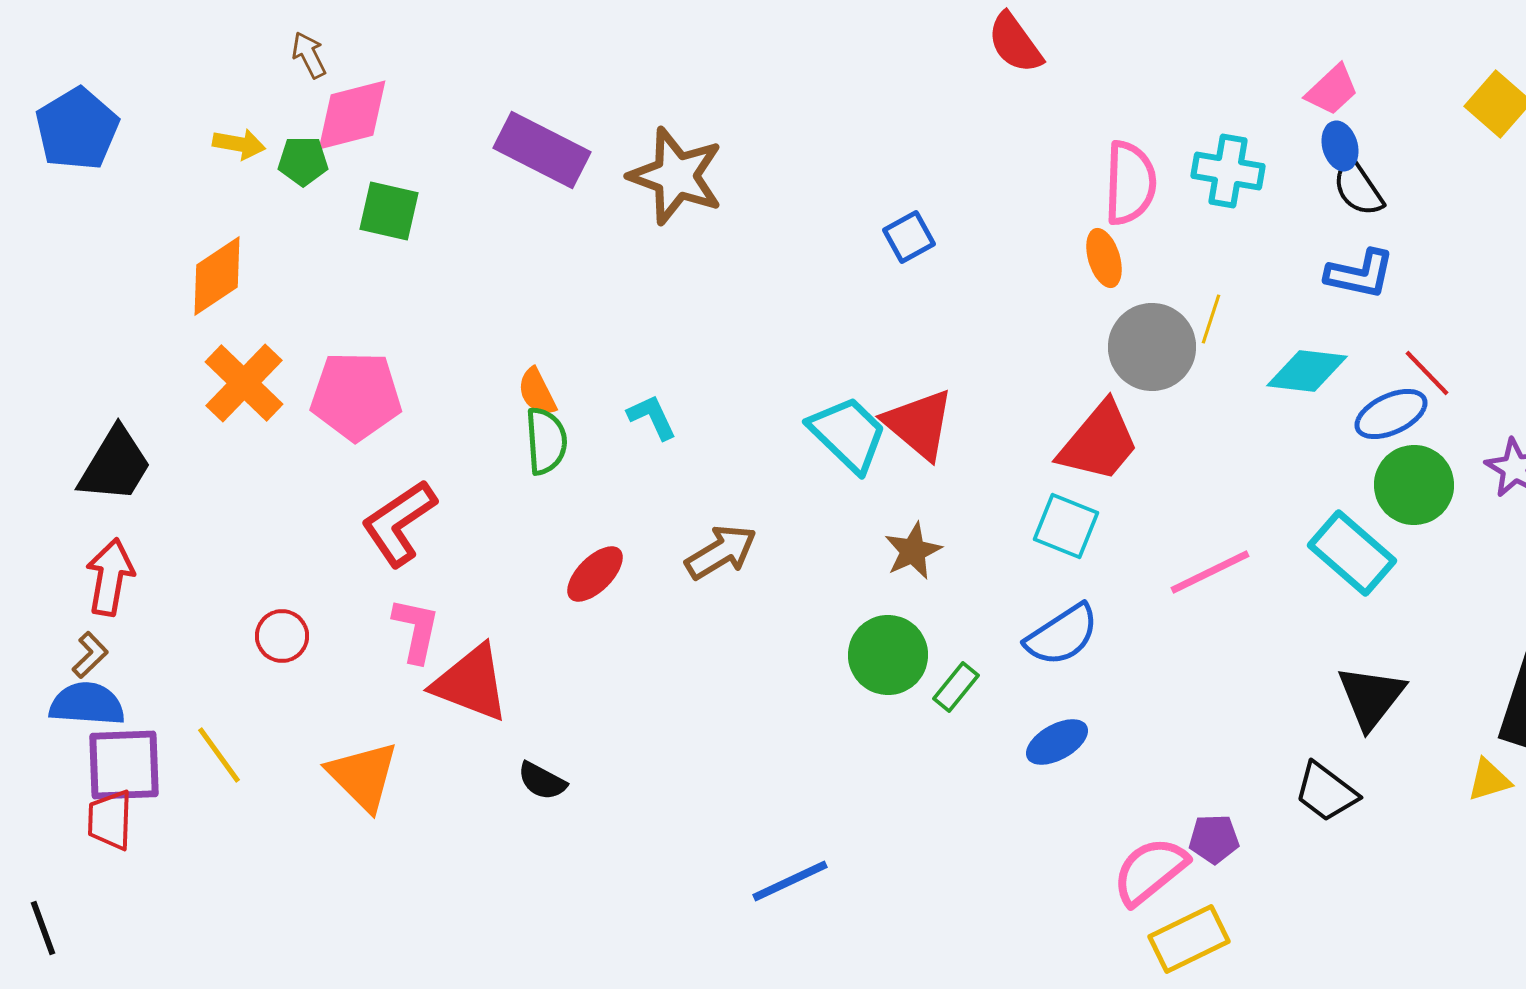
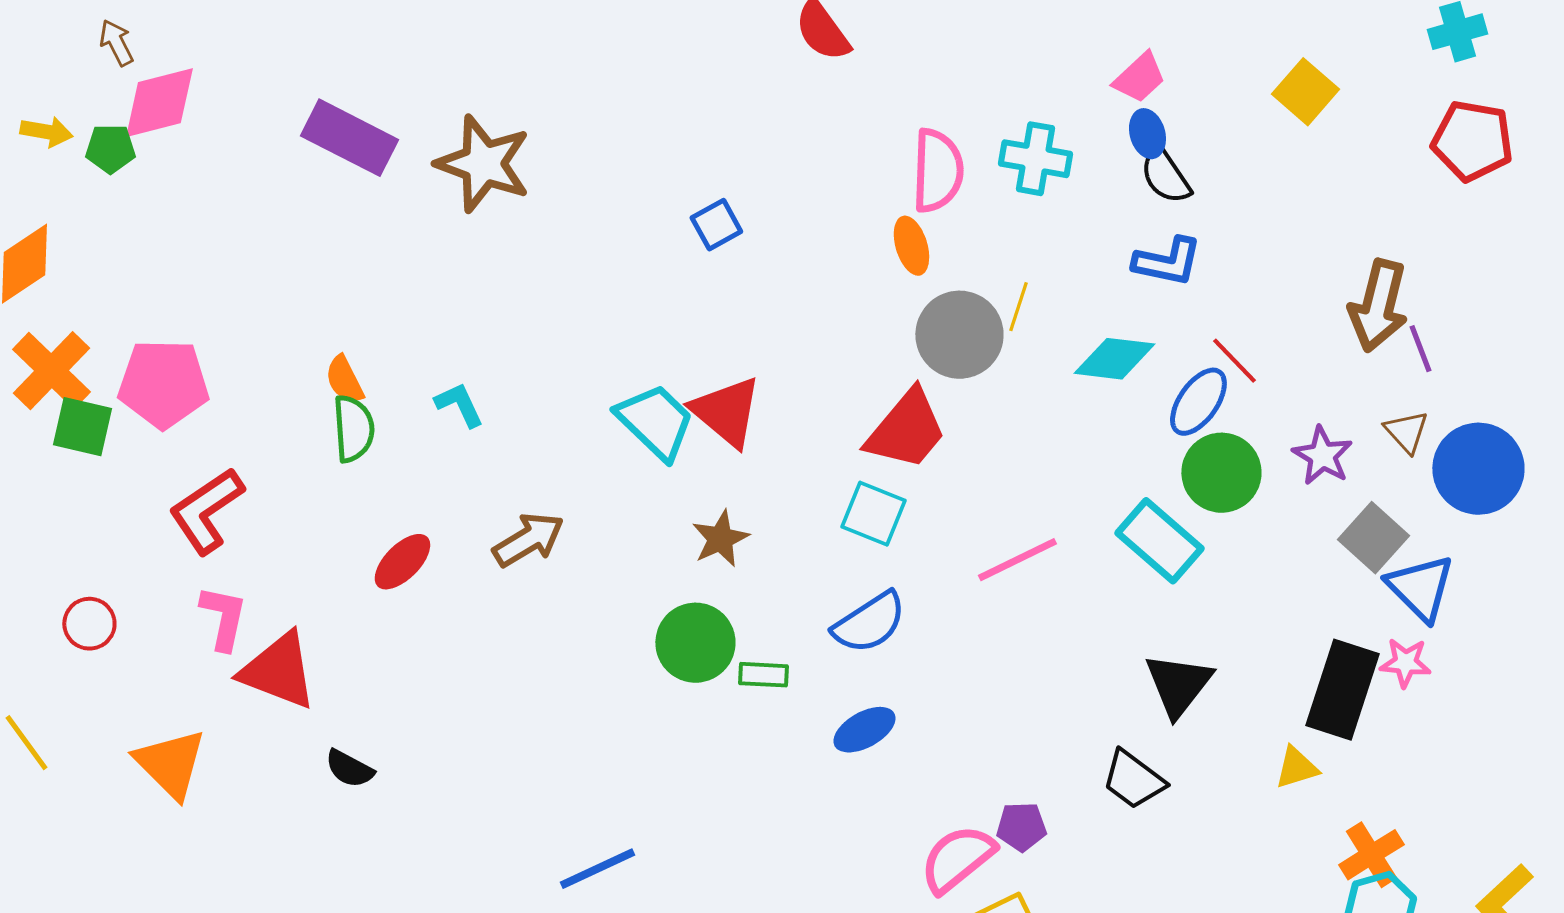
green square: (389, 211) -> (82, 427), moved
blue ellipse: (1391, 414) -> (1198, 402), turned -30
green rectangle: (956, 687) -> (763, 675), turned 54

